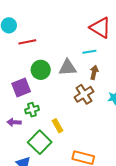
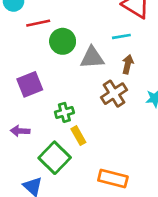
green circle: (41, 70) -> (63, 41), moved
green cross: (32, 110) -> (64, 112), moved

